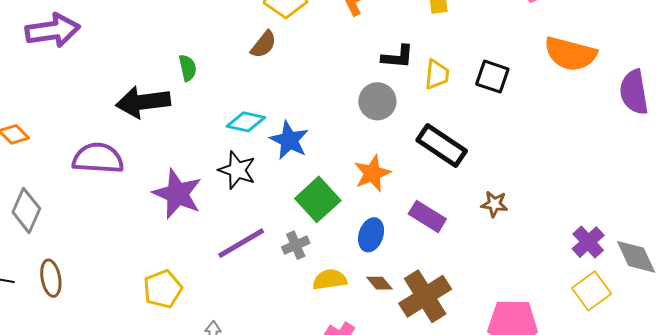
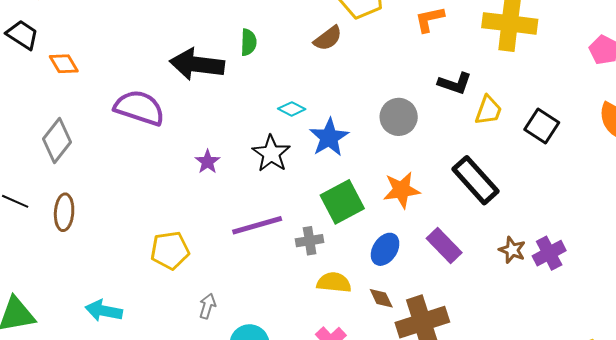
gray circle: (377, 101) -> (399, 117), moved
cyan diamond: (246, 122) -> (292, 109), size x0.7
purple star: (177, 194) -> (208, 162), size x0.5
purple cross: (588, 242) -> (549, 253), moved

